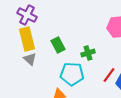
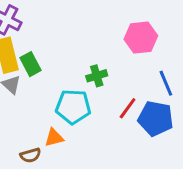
green rectangle: (58, 45) -> (30, 64), moved

